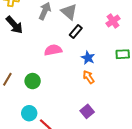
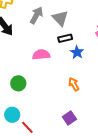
black rectangle: (76, 31) -> (65, 38), turned 32
blue star: (88, 58) -> (77, 52), moved

